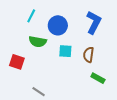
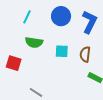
blue circle: (58, 25) -> (61, 16), moved

